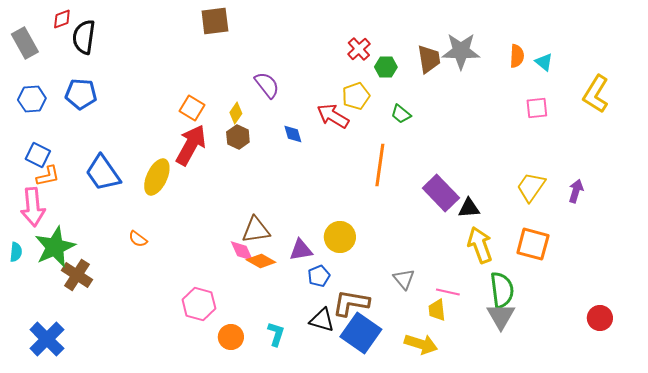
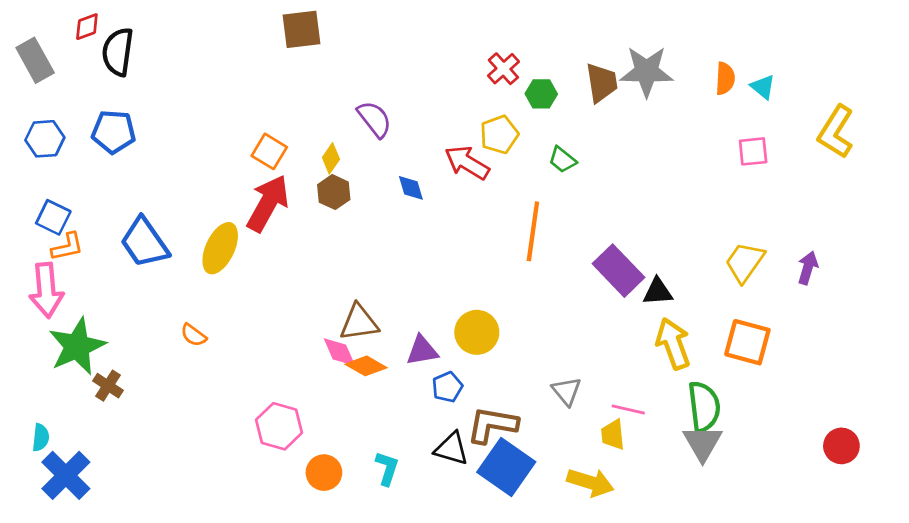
cyan semicircle: (16, 252) -> (41, 438), moved
brown cross: (77, 275) -> (108, 386), size x0.7

